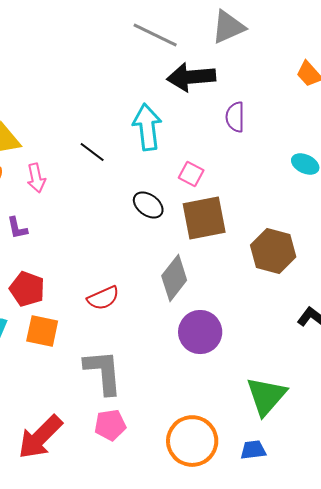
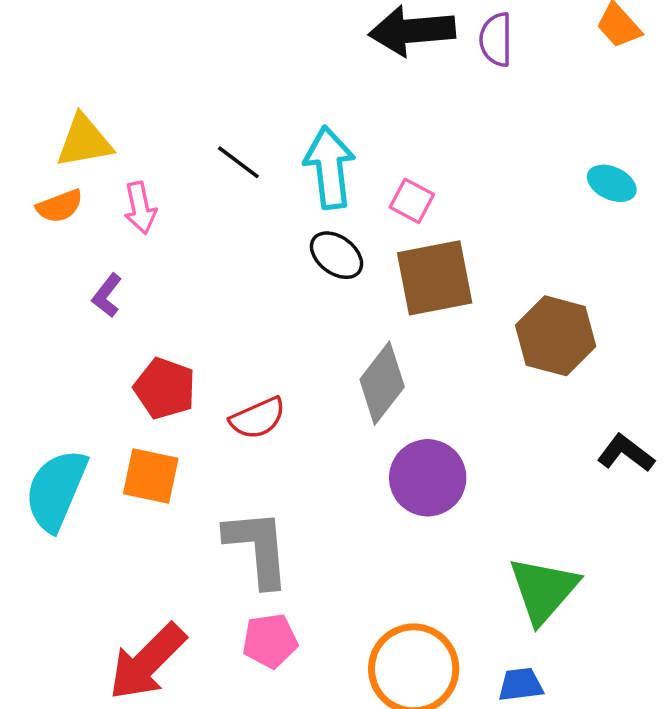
purple semicircle: (235, 117) -> (496, 40), moved
cyan arrow: (147, 127) -> (330, 168), moved
purple L-shape: (17, 228) -> (107, 295), turned 50
red pentagon: (27, 289) -> (165, 388), moved

